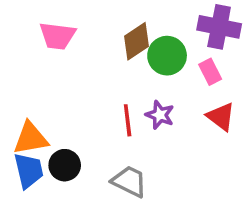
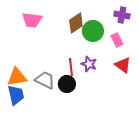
purple cross: (219, 27) -> (122, 15), size x0.7
black circle: (65, 165) -> (67, 84), moved
gray trapezoid: (129, 181) -> (45, 80), moved

